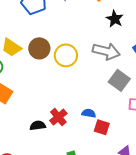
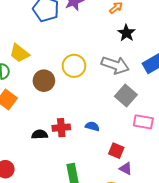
brown circle: (39, 48) -> (44, 81), moved
red cross: (58, 117) -> (61, 128), turned 30
red square: (102, 127) -> (116, 151), moved

